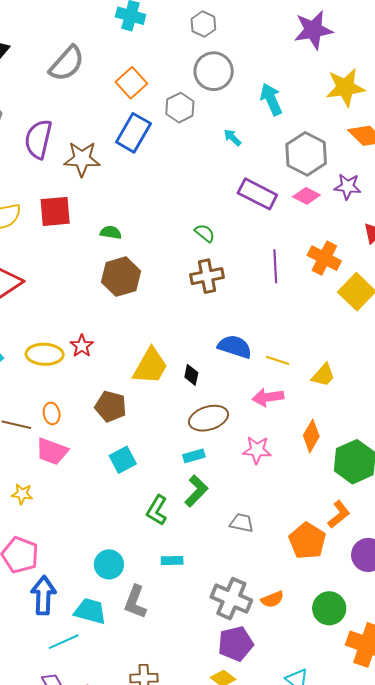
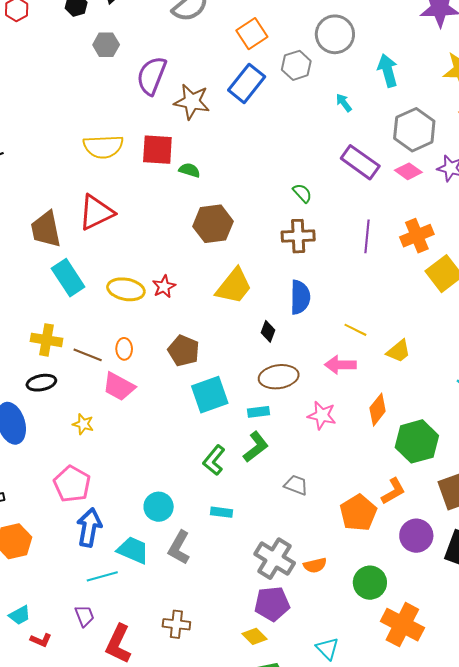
green semicircle: (111, 232) -> (190, 170), moved
orange cross: (324, 258) -> (417, 236), turned 32
blue semicircle: (235, 347) -> (300, 297), moved, turned 64
yellow trapezoid: (150, 366) -> (234, 286), moved
cyan square: (123, 460) -> (210, 395), moved, size x1.4

